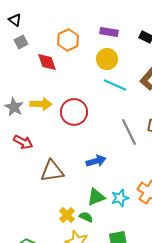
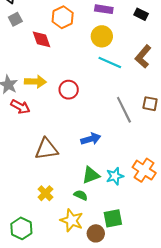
red circle: (74, 112) -> (69, 90), size x0.7
red arrow: (23, 142) -> (20, 107), moved
yellow cross: (67, 215) -> (45, 193), moved

